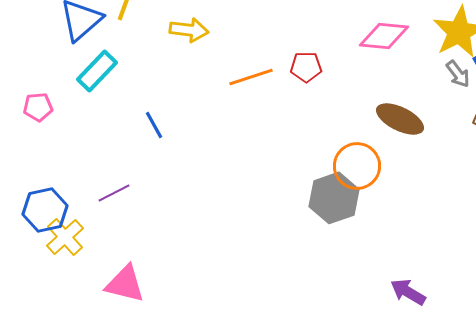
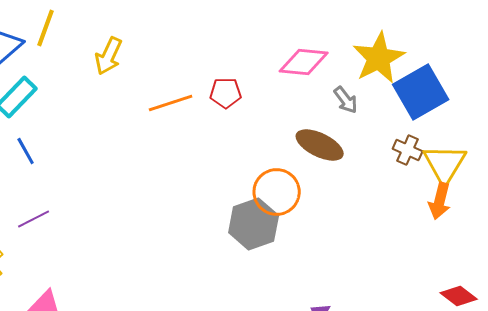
yellow arrow: (189, 30) -> (109, 56), turned 108
gray arrow: (458, 74) -> (346, 100), moved
blue line: (154, 125) -> (26, 151), moved

